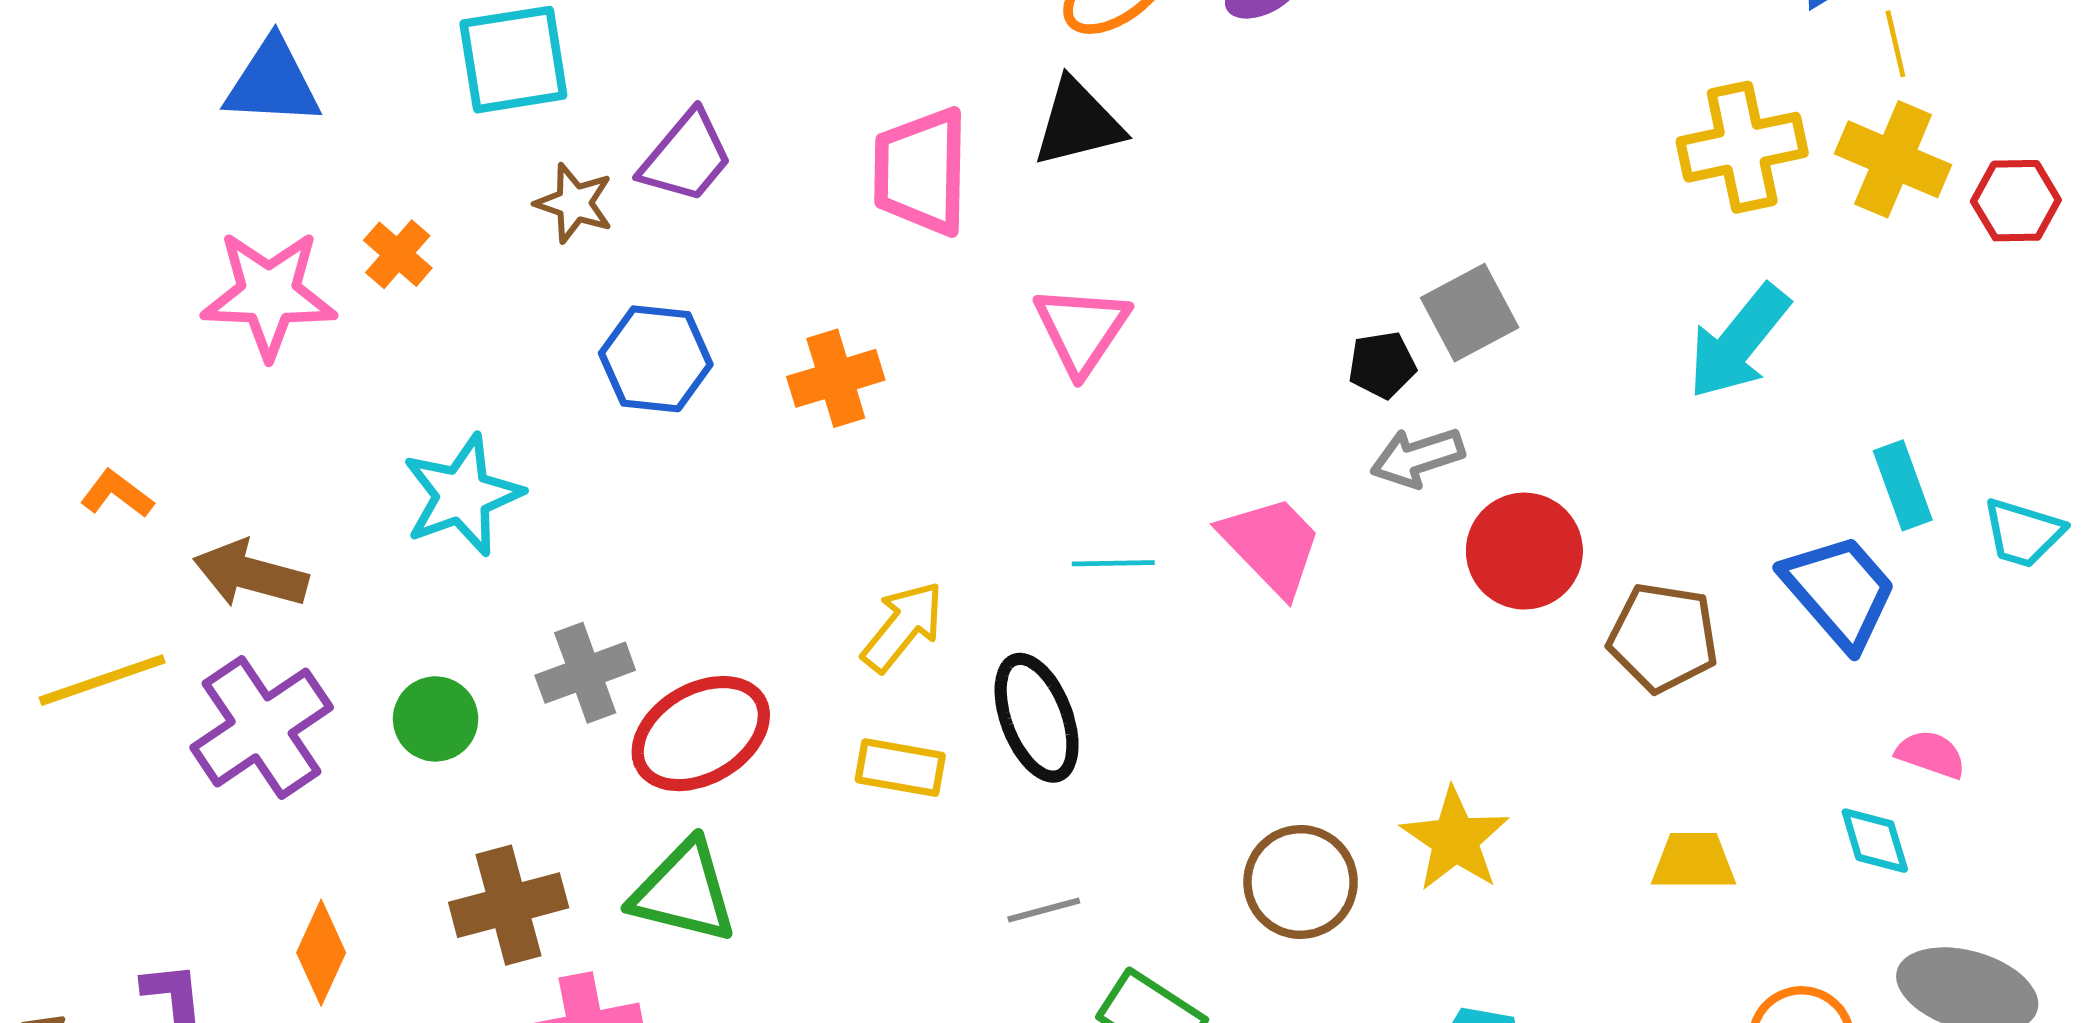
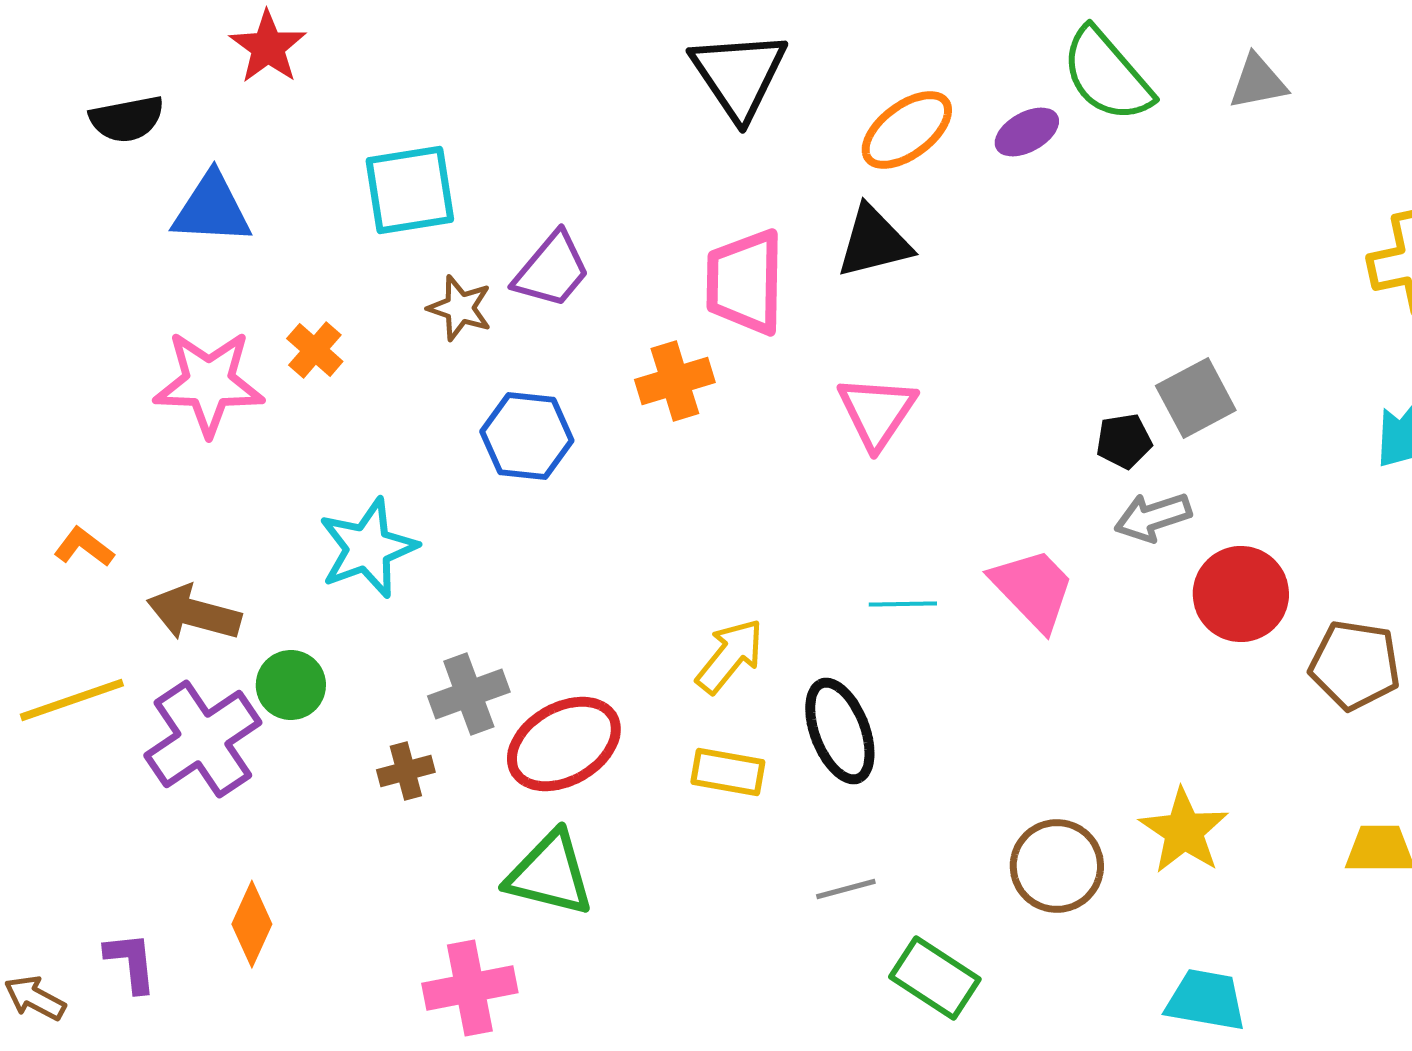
orange cross: (836, 378) -> (675, 381), moved
green circle: (436, 719) -> (291, 685), moved
brown cross: (509, 905) -> (406, 771), moved, size x0.6

